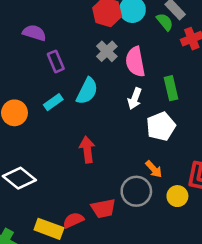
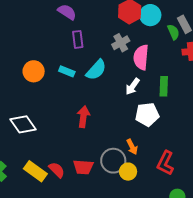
cyan rectangle: (53, 102) -> (67, 71), turned 42
yellow circle: (177, 196) -> (128, 172), moved
red semicircle: (73, 220) -> (57, 170), turned 54

